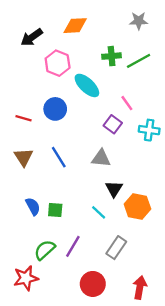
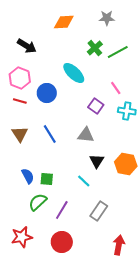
gray star: (139, 21) -> (107, 18), moved
black arrow: (32, 37) -> (27, 46), moved, turned -114
green cross: (112, 56) -> (95, 48), turned -35
pink hexagon: (58, 63) -> (20, 78), moved
pink line: (127, 103) -> (116, 88), moved
orange hexagon: (137, 206) -> (126, 164), moved
green semicircle: (45, 250) -> (38, 202), moved
red circle: (93, 284) -> (62, 242), moved

